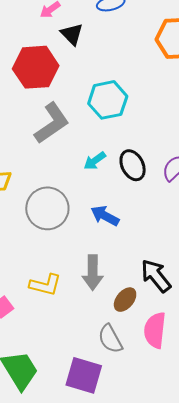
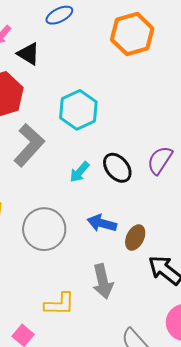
brown ellipse: (125, 300) -> (135, 238), moved

